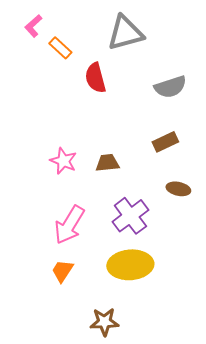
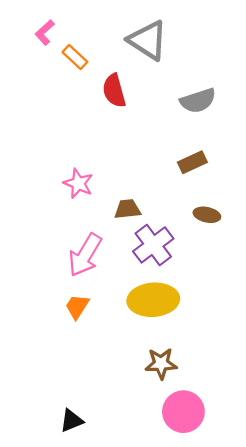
gray triangle: (125, 33) -> (148, 40), turned 48
brown trapezoid: (107, 163) -> (128, 209), moved
brown star: (104, 322) -> (161, 364), moved

